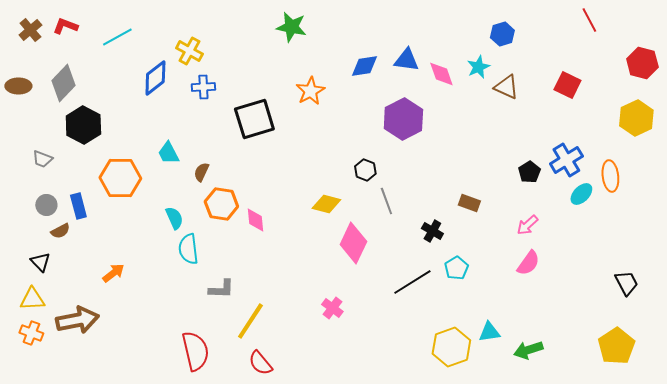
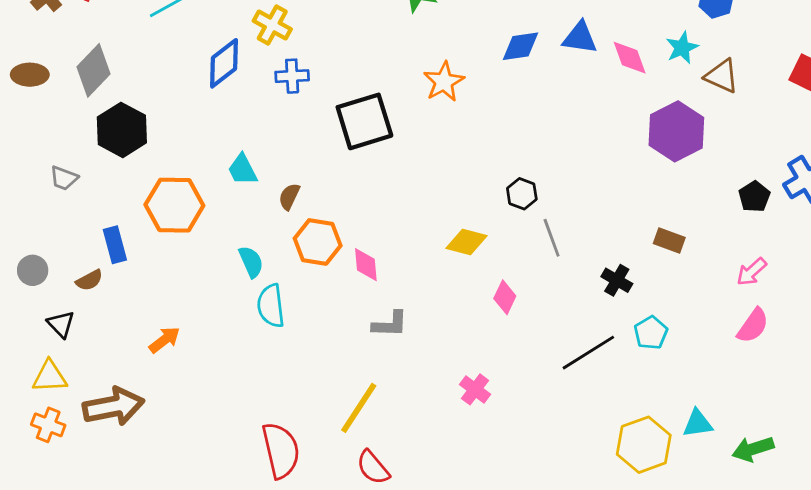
purple hexagon: (403, 119) -> (676, 131), moved
gray circle: (46, 205) -> (33, 270), moved
pink diamond: (353, 243) -> (505, 297), size x0.6
gray L-shape: (221, 289) -> (390, 324), moved

